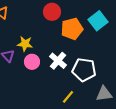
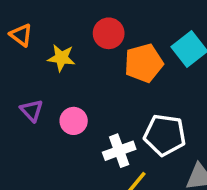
yellow star: (25, 44) -> (61, 58), moved
white cross: (58, 61) -> (119, 151), moved, turned 30

